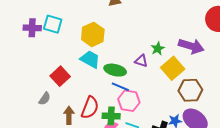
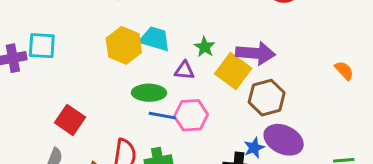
yellow hexagon: (93, 34) -> (124, 45), moved
purple arrow: (191, 46) -> (255, 53), moved
cyan trapezoid: (90, 59) -> (155, 39), moved
pink hexagon: (129, 101) -> (191, 115), moved

